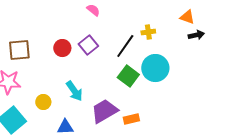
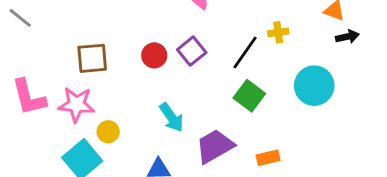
cyan circle: (155, 68) -> (314, 86), moved
yellow circle: (43, 102) -> (108, 132), moved
orange rectangle: (131, 119) -> (268, 158), moved

